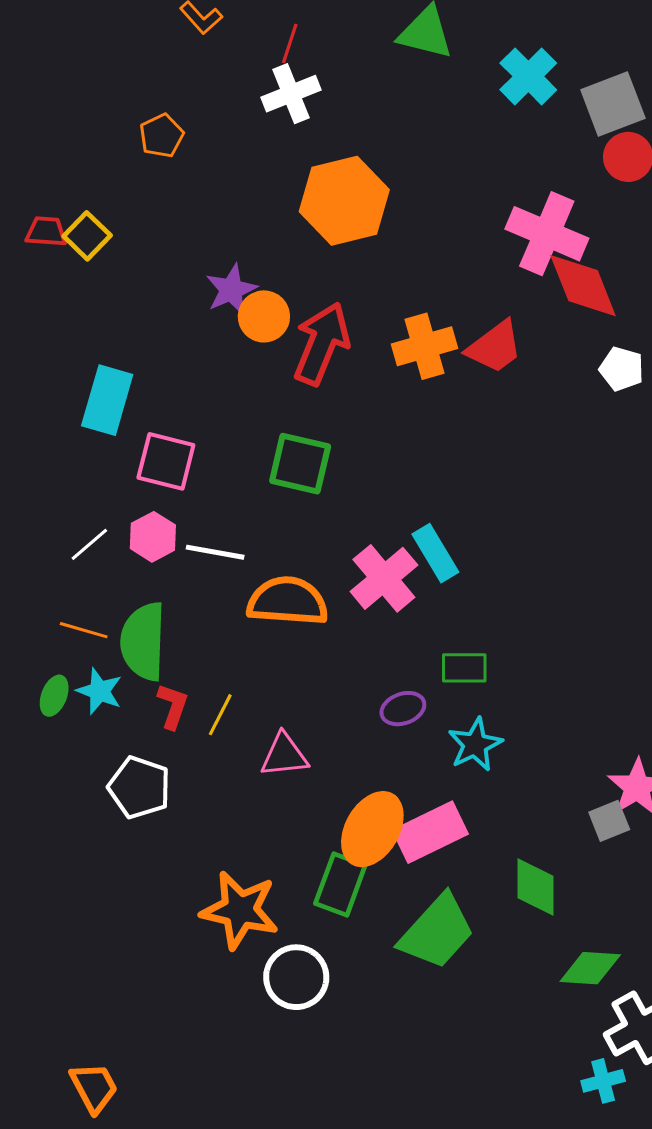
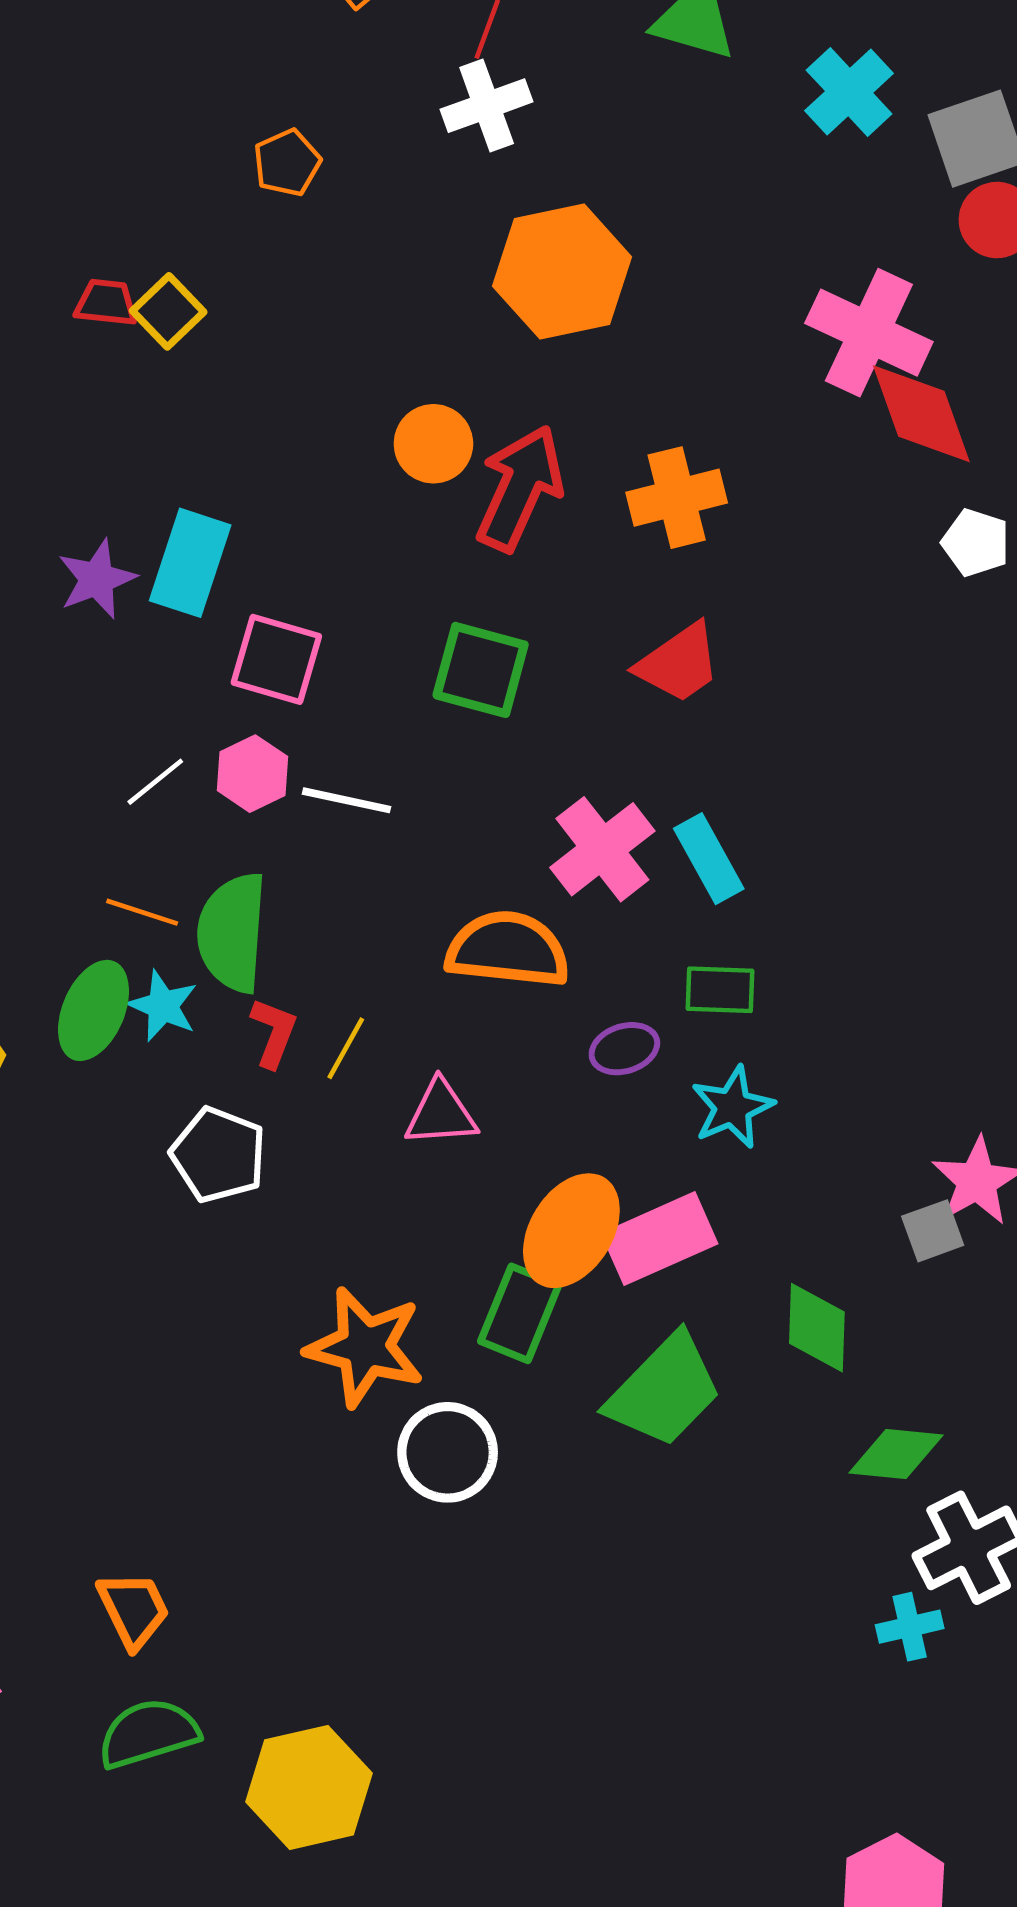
purple star: (231, 290) -> (97, 579), moved
red trapezoid: (495, 347) -> (679, 663), moved
cyan rectangle: (435, 553) -> (709, 859), moved
orange semicircle: (288, 601) -> (508, 949), moved
green ellipse: (54, 696) -> (94, 1010), size x1.6

